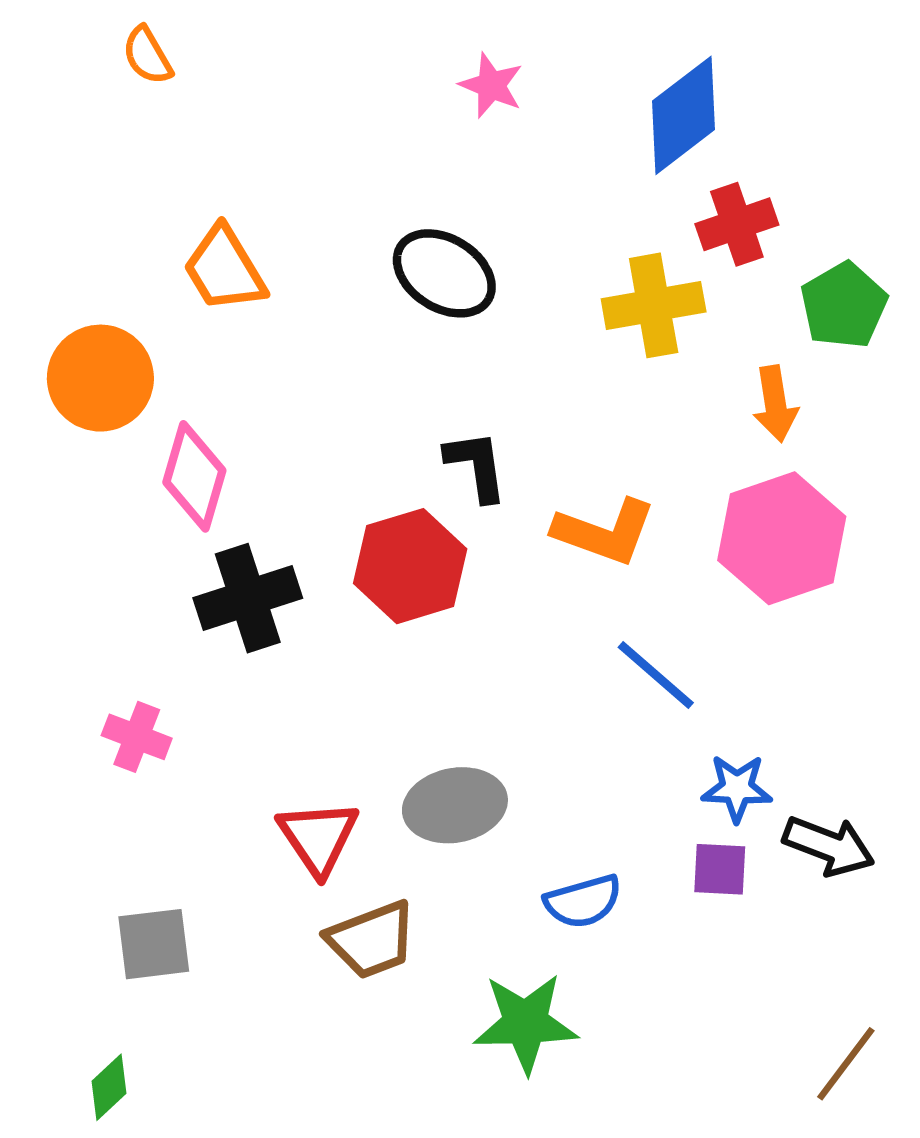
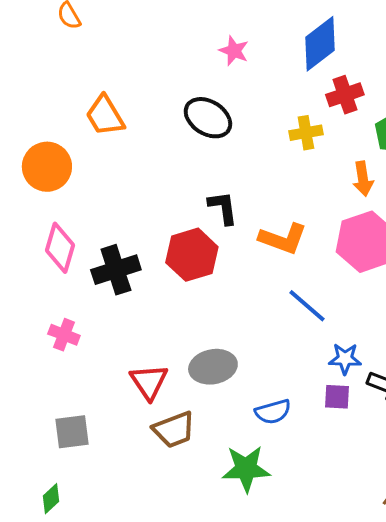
pink star: (491, 85) -> (234, 51), moved
yellow cross: (654, 305) -> (306, 133), size x0.7
pink diamond: (194, 476) -> (60, 248), moved

